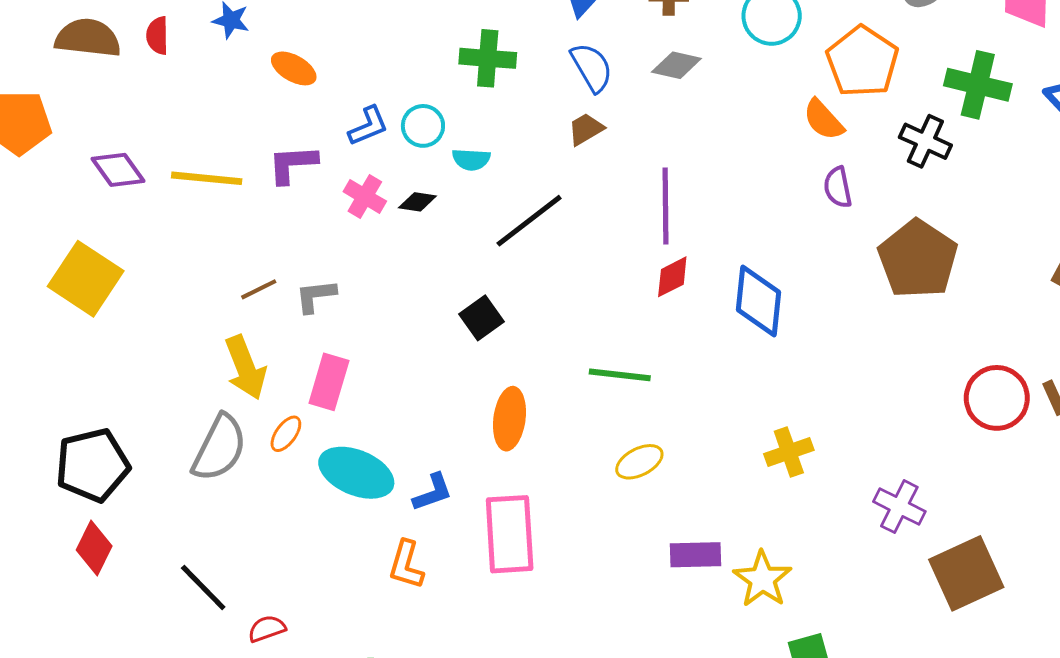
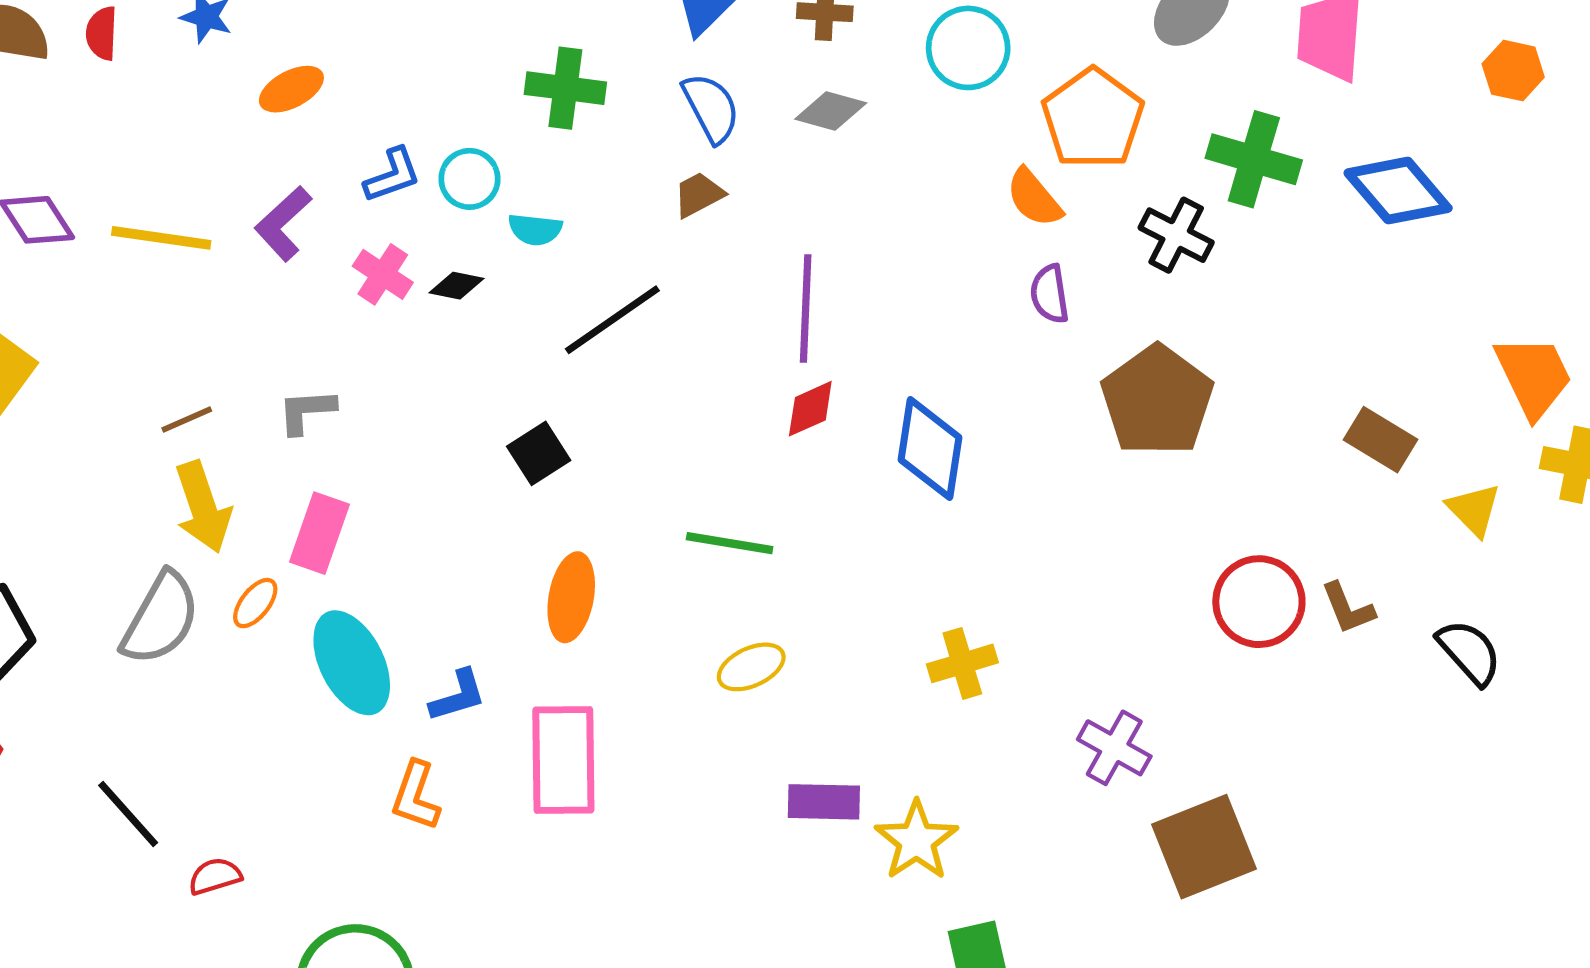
orange ellipse: (294, 68) -> (291, 89), turned -60
purple L-shape: (292, 164) -> (283, 224), turned -42
brown line: (259, 289) -> (187, 419), moved
cyan ellipse: (356, 473) -> (352, 663), turned 38

